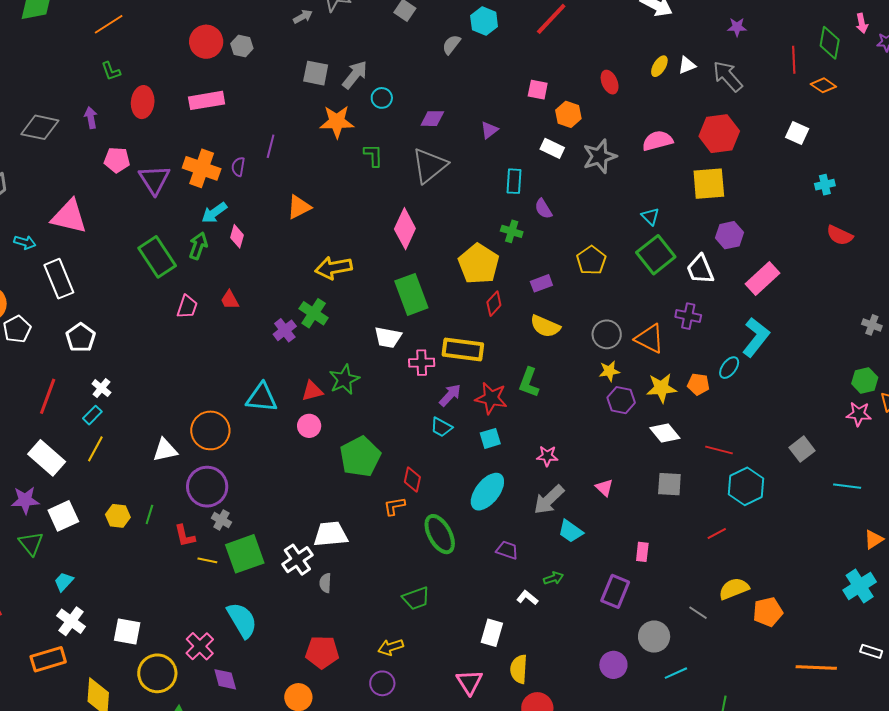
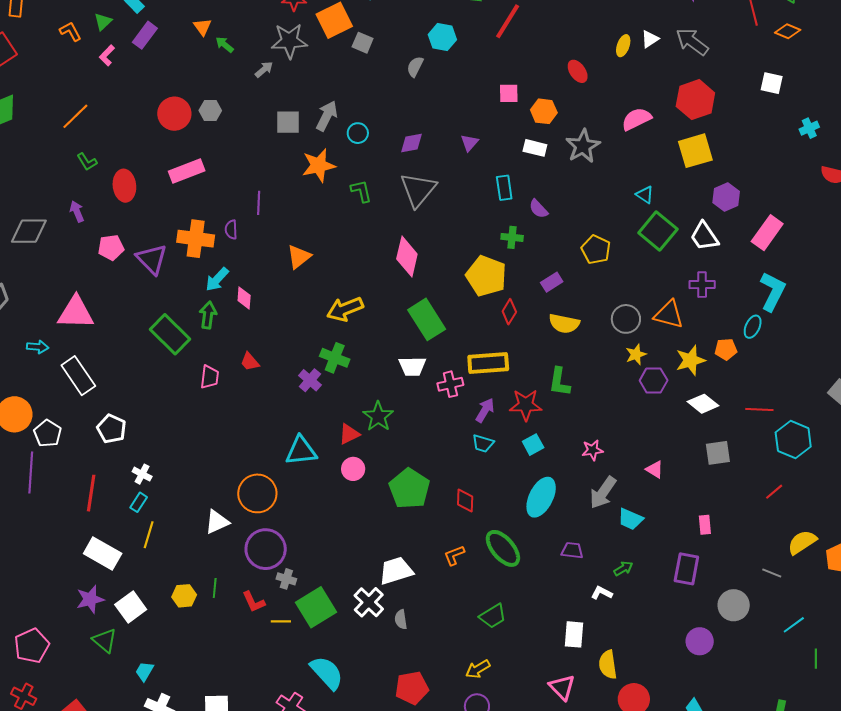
orange L-shape: (394, 506) -> (454, 555), moved
cyan line: (676, 673) -> (794, 625), moved

